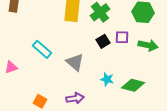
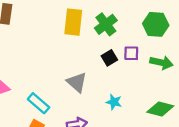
cyan rectangle: (42, 49) -> (39, 103), moved
green diamond: (133, 85) -> (160, 109), moved

